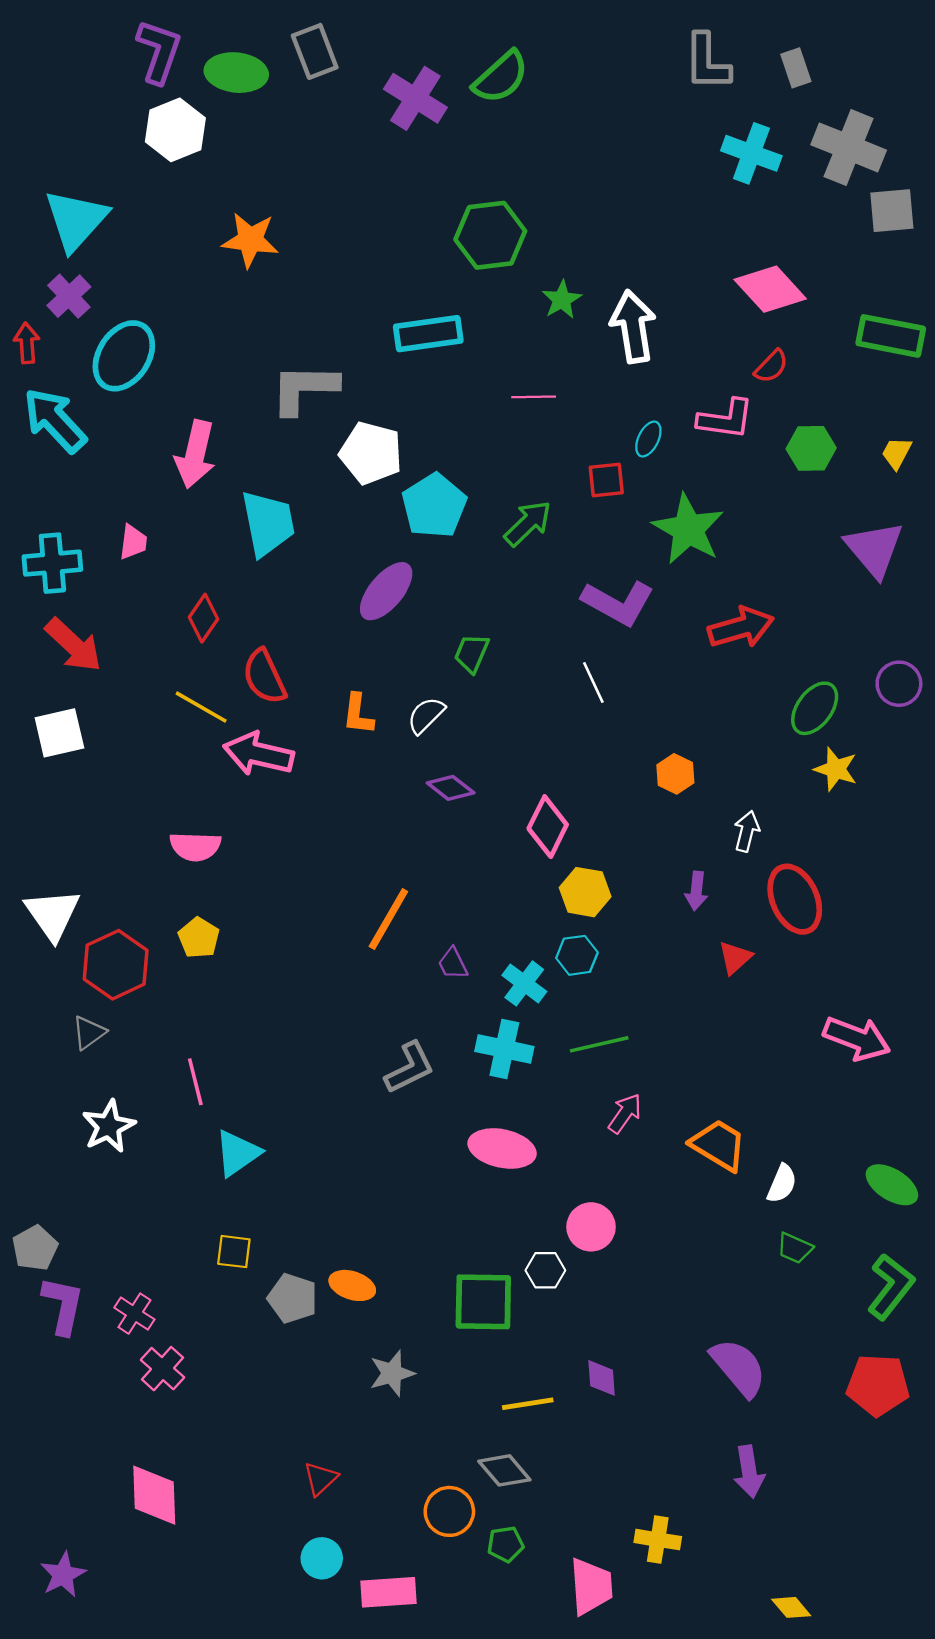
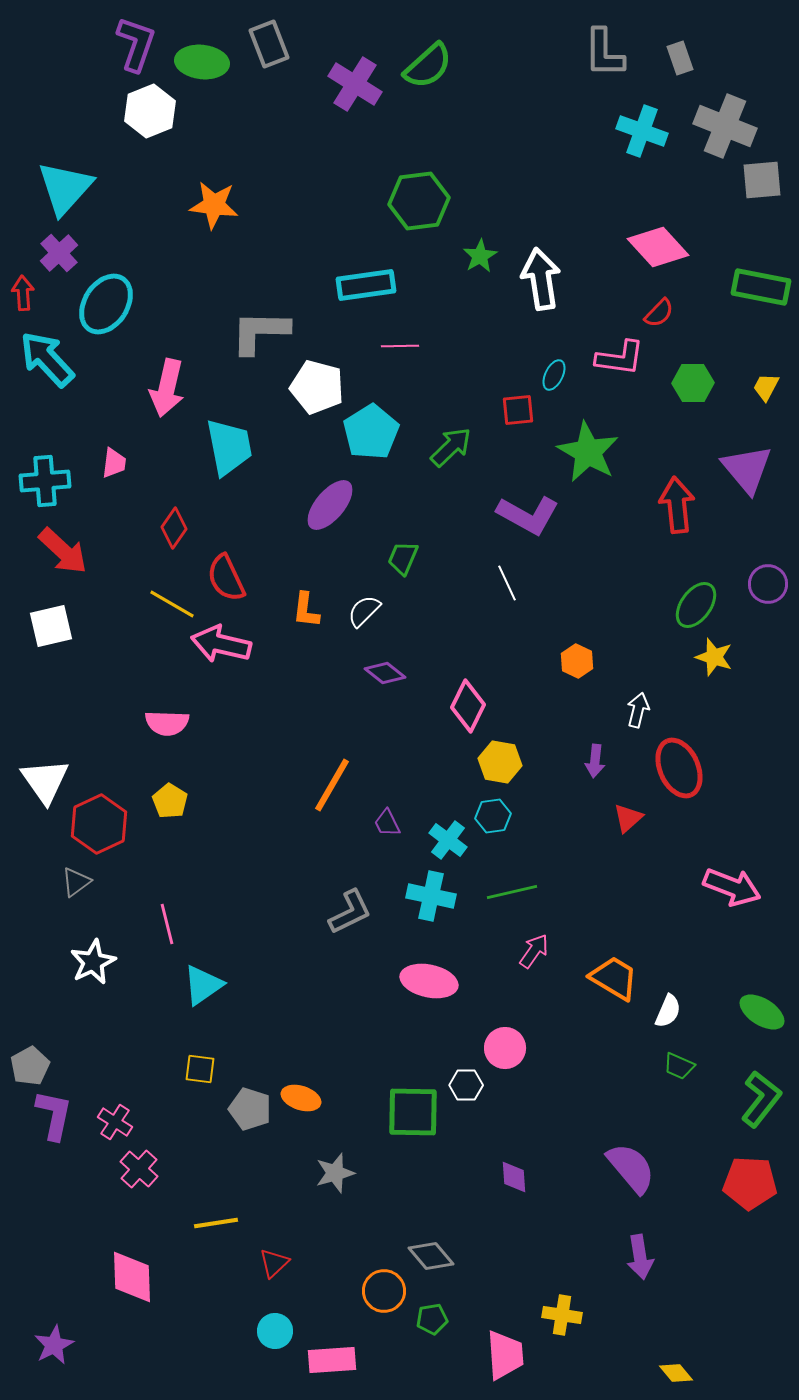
pink line: (534, 397) -> (400, 346), moved
red arrow: (741, 627) -> (677, 505), moved, turned -80
yellow line: (528, 1404) -> (216, 1223), moved

